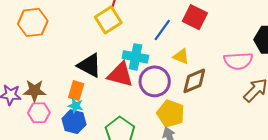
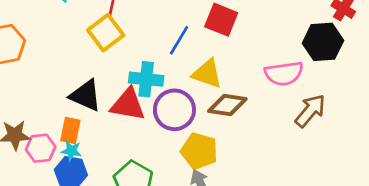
yellow triangle: (181, 56) -> (207, 74), size x1.4
brown diamond: (194, 81) -> (227, 105), turned 36
pink hexagon: (39, 113) -> (41, 148), moved

